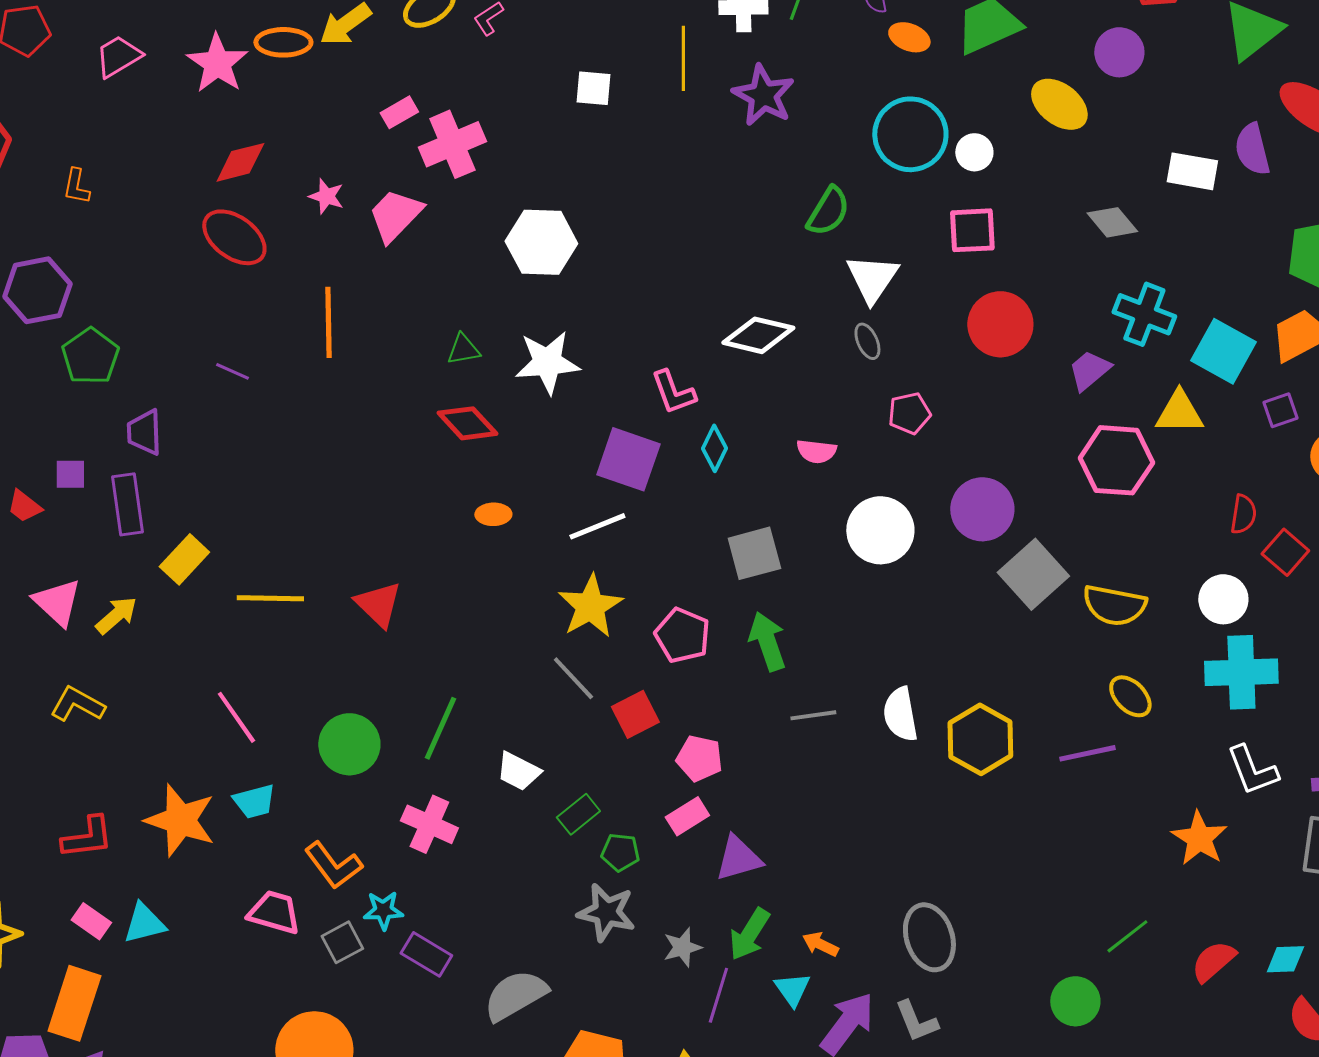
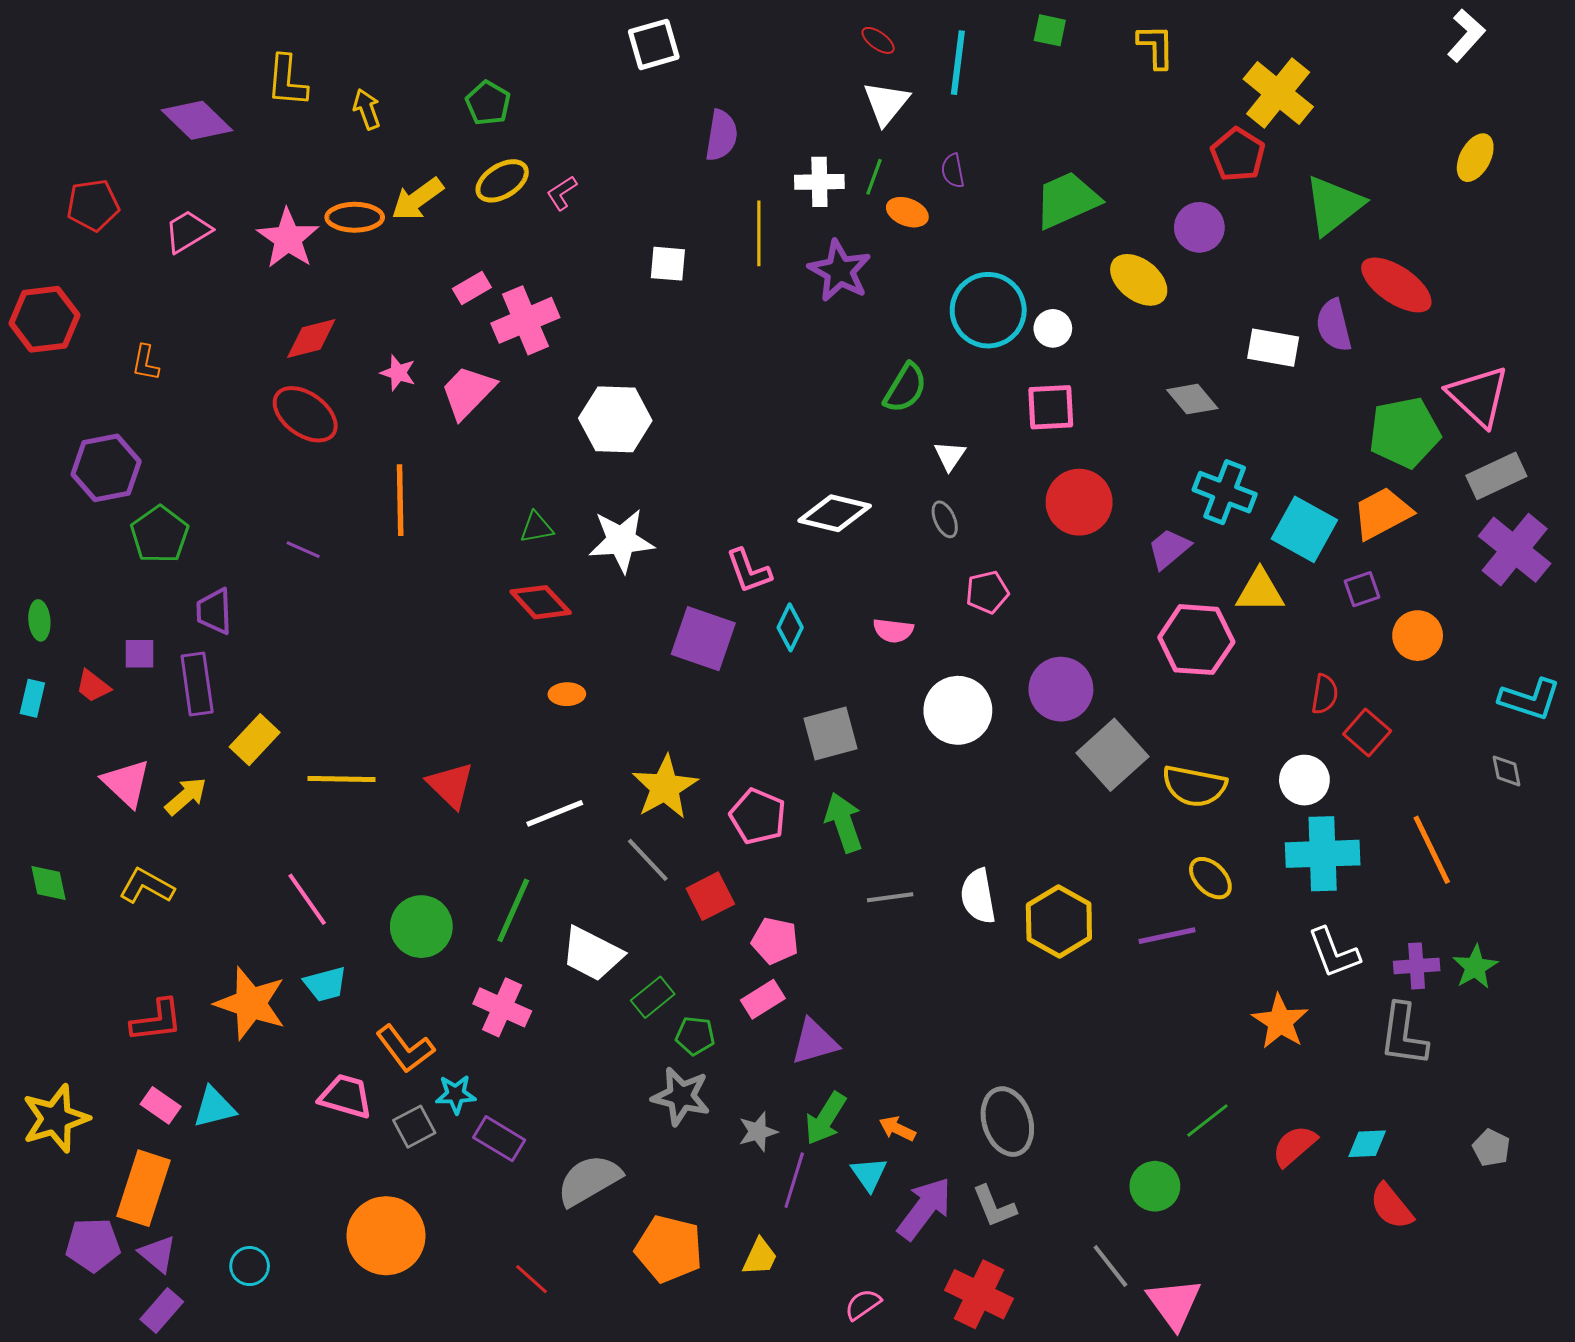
orange ellipse: (909, 37) -> (907, 212), moved
white triangle: (872, 278) -> (950, 456), size x0.6
white line: (597, 526) -> (555, 813), moved
white trapezoid: (518, 771) -> (592, 954), size x1.4

